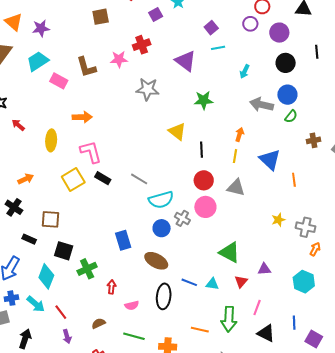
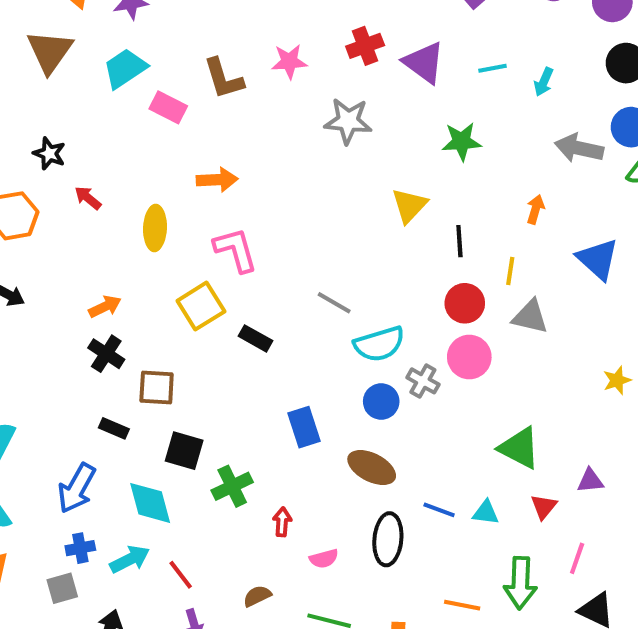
red cross: (142, 45) -> (365, 46), moved
cyan line: (218, 48) -> (492, 68), moved
yellow triangle: (177, 131) -> (409, 205), turned 36
yellow line: (235, 156) -> (510, 271), moved
black rectangle: (103, 178) -> (255, 338), moved
black cross: (14, 207) -> (106, 354), moved
cyan diamond: (46, 276) -> (150, 503), turned -35
cyan arrow: (36, 304) -> (130, 559), turned -66

